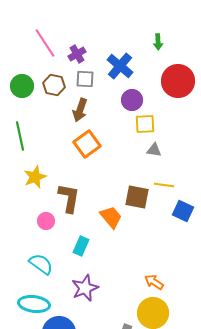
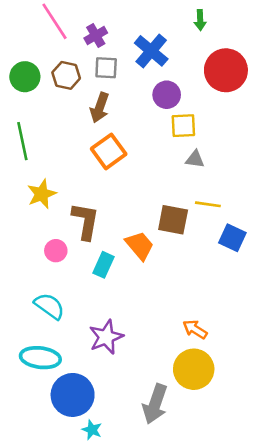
cyan rectangle: (81, 246) -> (104, 265), moved

